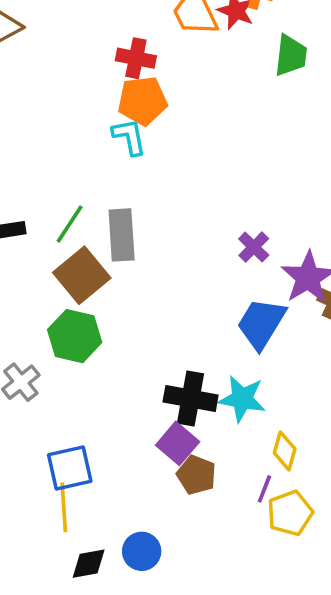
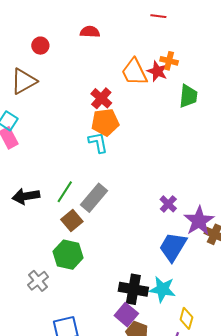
red cross: (136, 58) -> (101, 98), turned 30
gray rectangle: (122, 235) -> (94, 198), turned 44
brown square: (82, 275) -> (72, 221), size x0.7

